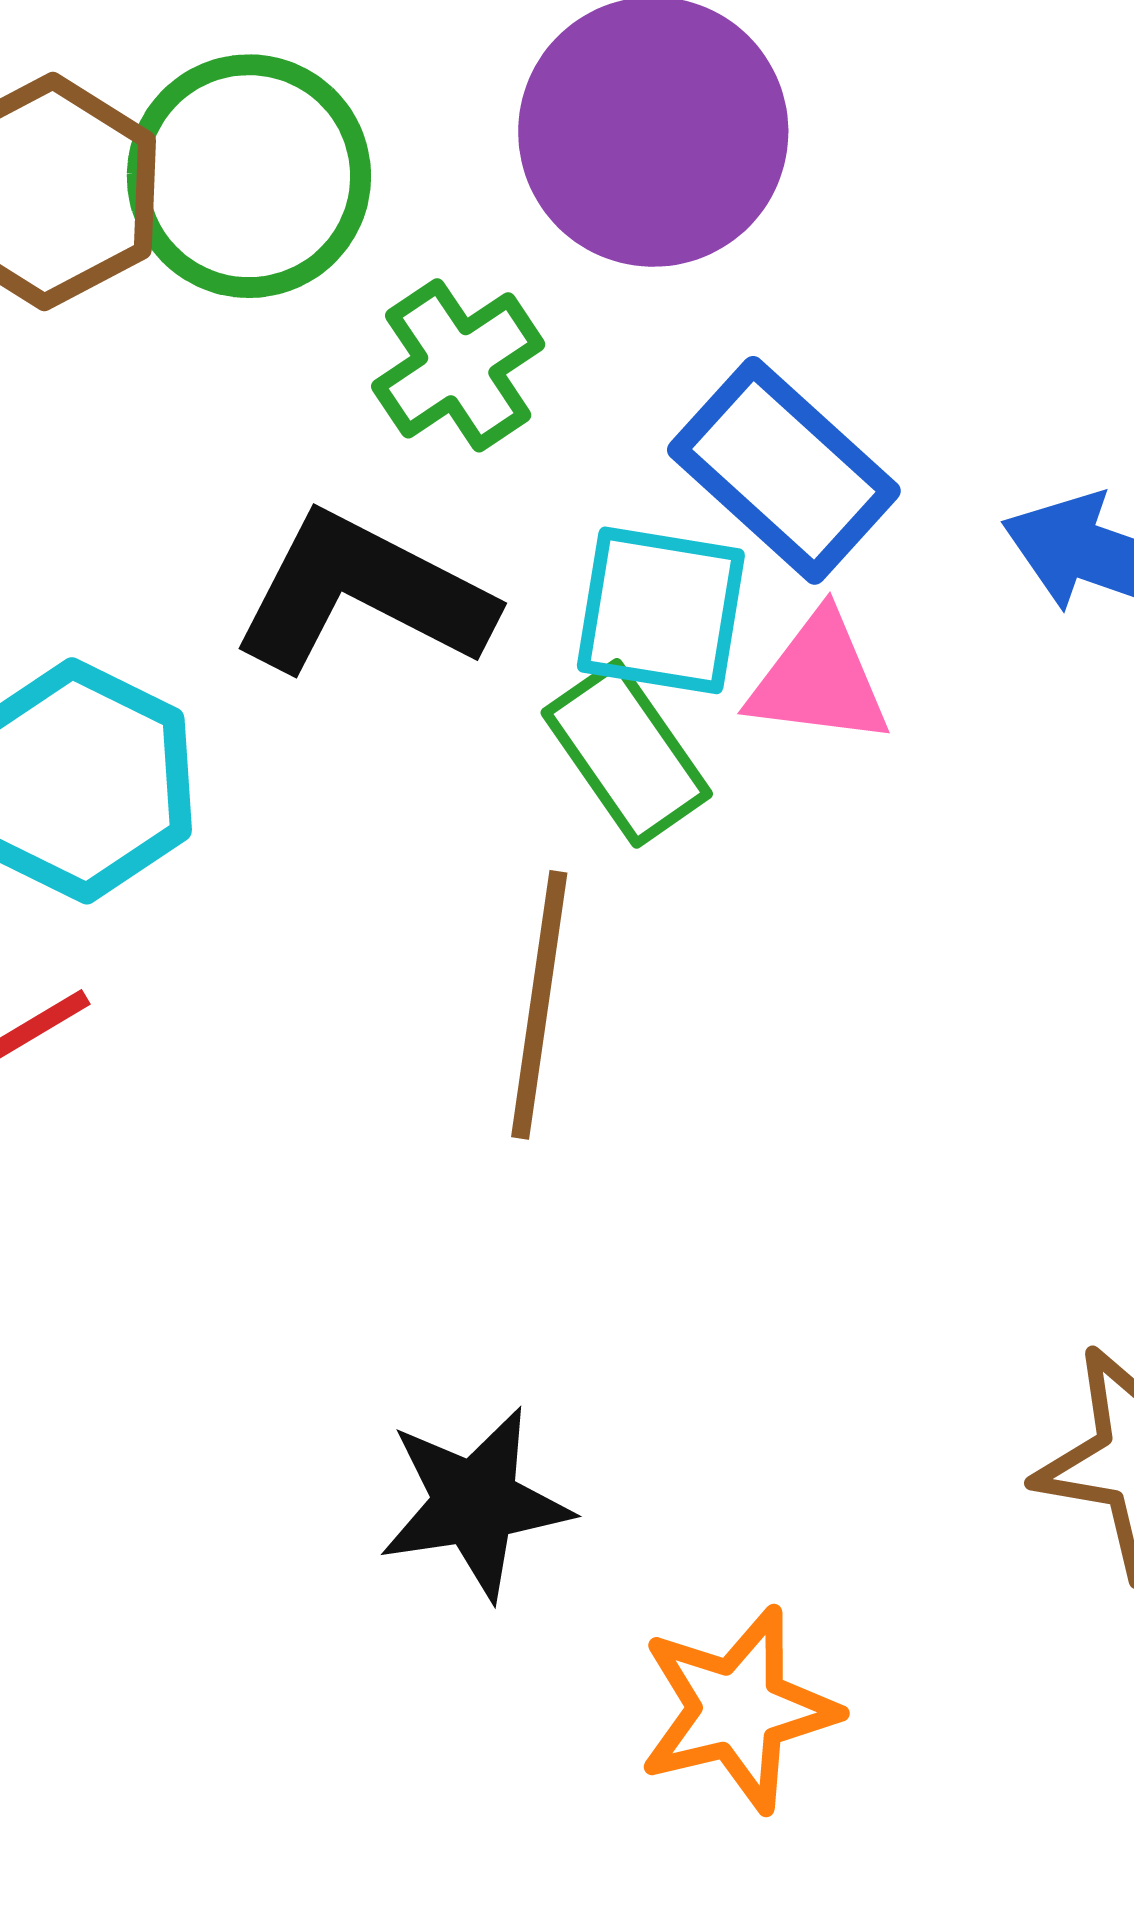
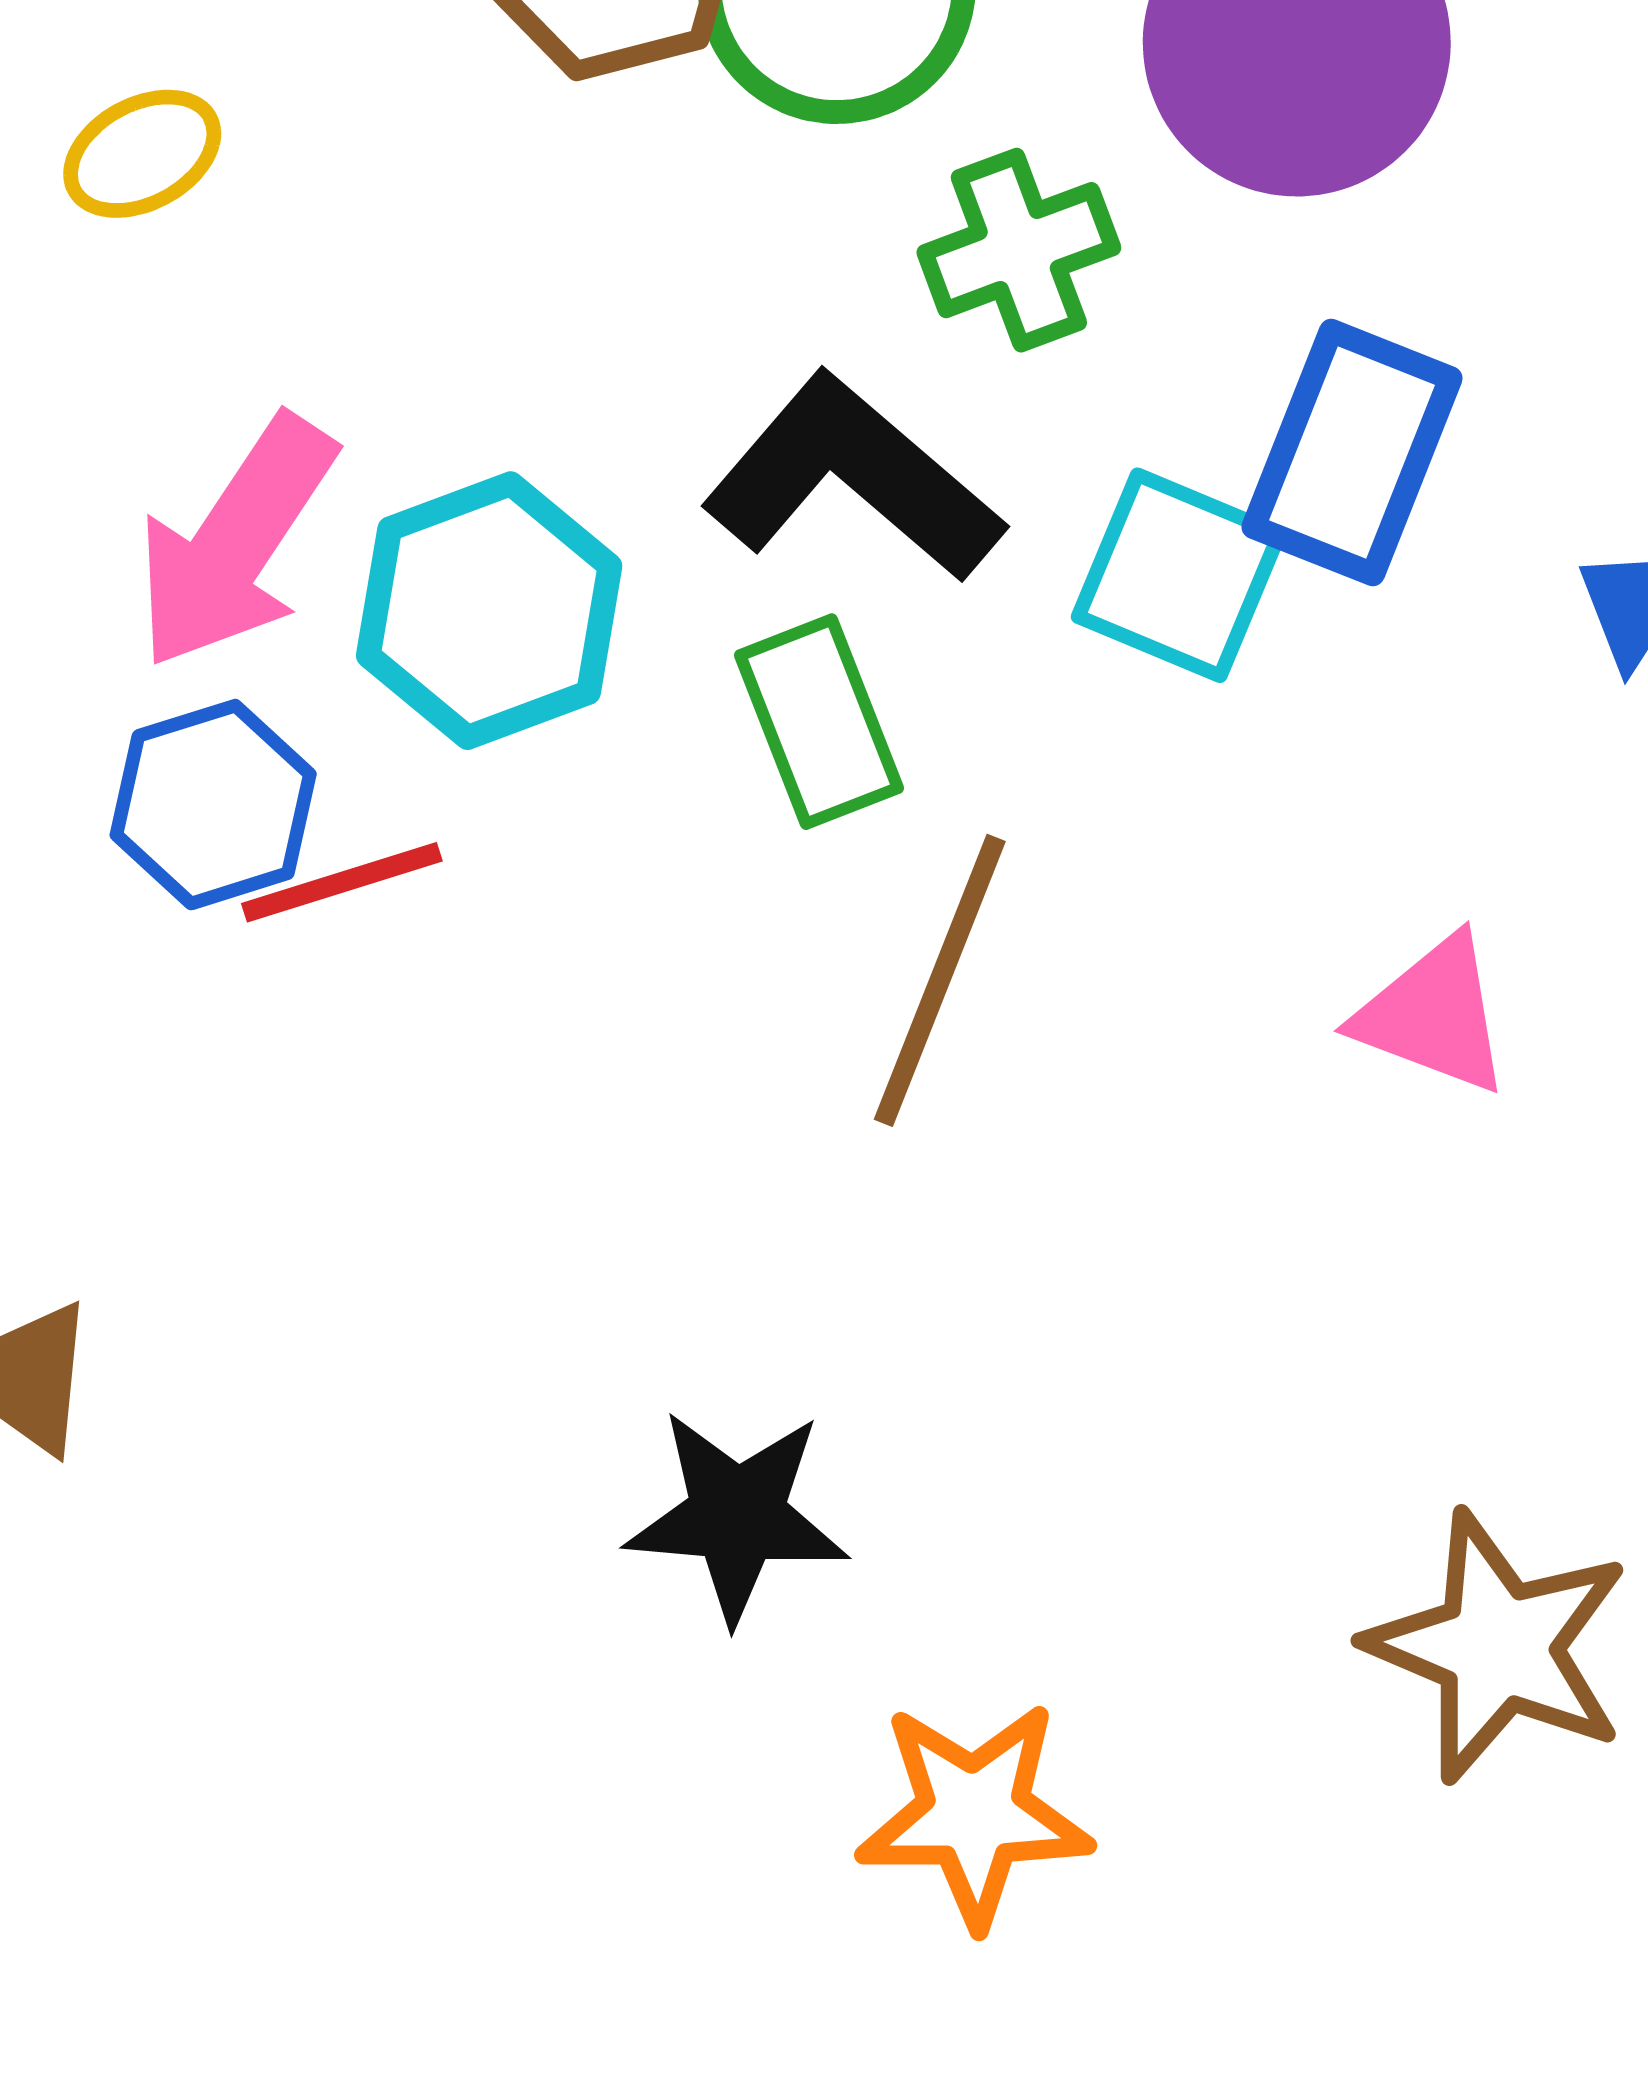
blue rectangle: (784, 470) -> (1352, 453), turned 56
pink triangle: (819, 680) -> (1433, 1015), moved
green rectangle: (627, 753) -> (819, 722), moved

